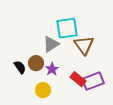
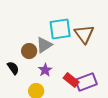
brown triangle: (84, 45) -> (84, 34), moved
brown circle: (36, 63) -> (29, 51), moved

